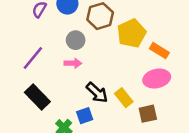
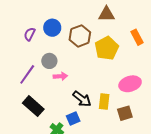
gray circle: (76, 40) -> (49, 61), moved
orange rectangle: (159, 51) -> (137, 37), moved, turned 35
yellow rectangle: (124, 98) -> (104, 101), turned 49

